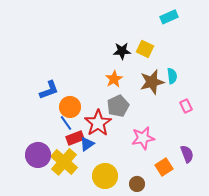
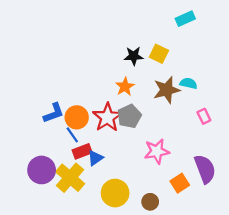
cyan semicircle: (172, 76) -> (189, 83), turned -70
blue L-shape: (49, 90) -> (54, 113), moved
red star: (98, 123) -> (107, 117), moved
purple semicircle: (187, 154) -> (205, 169), size x1.5

